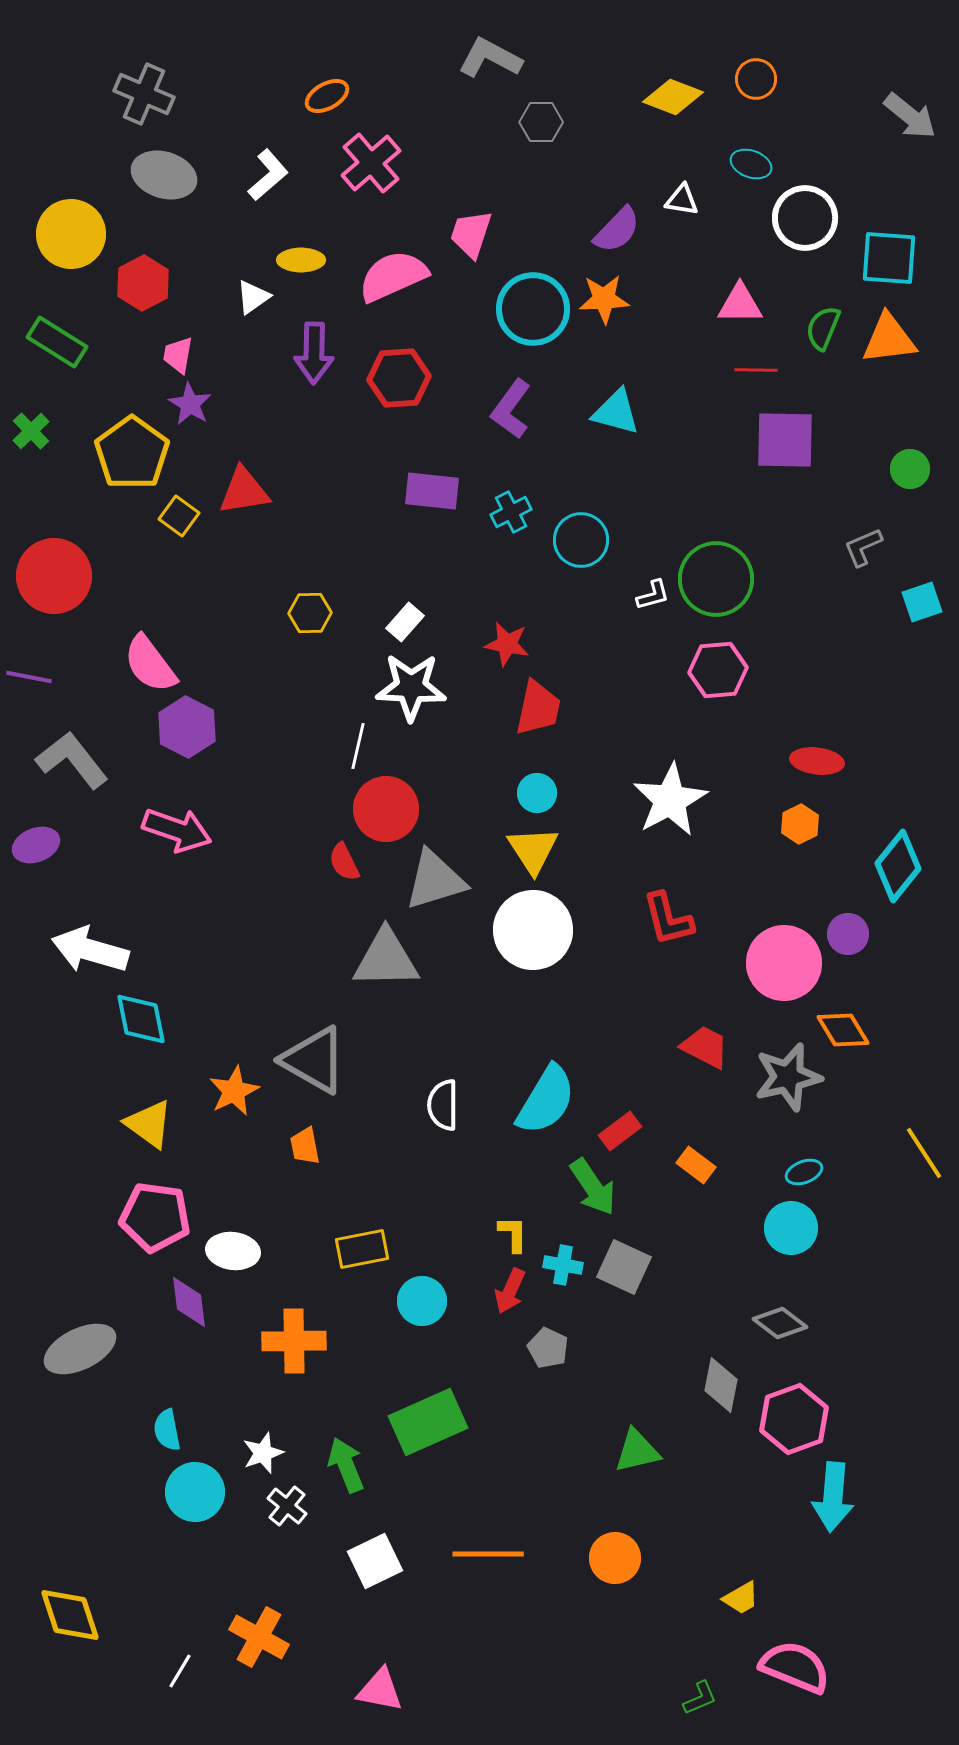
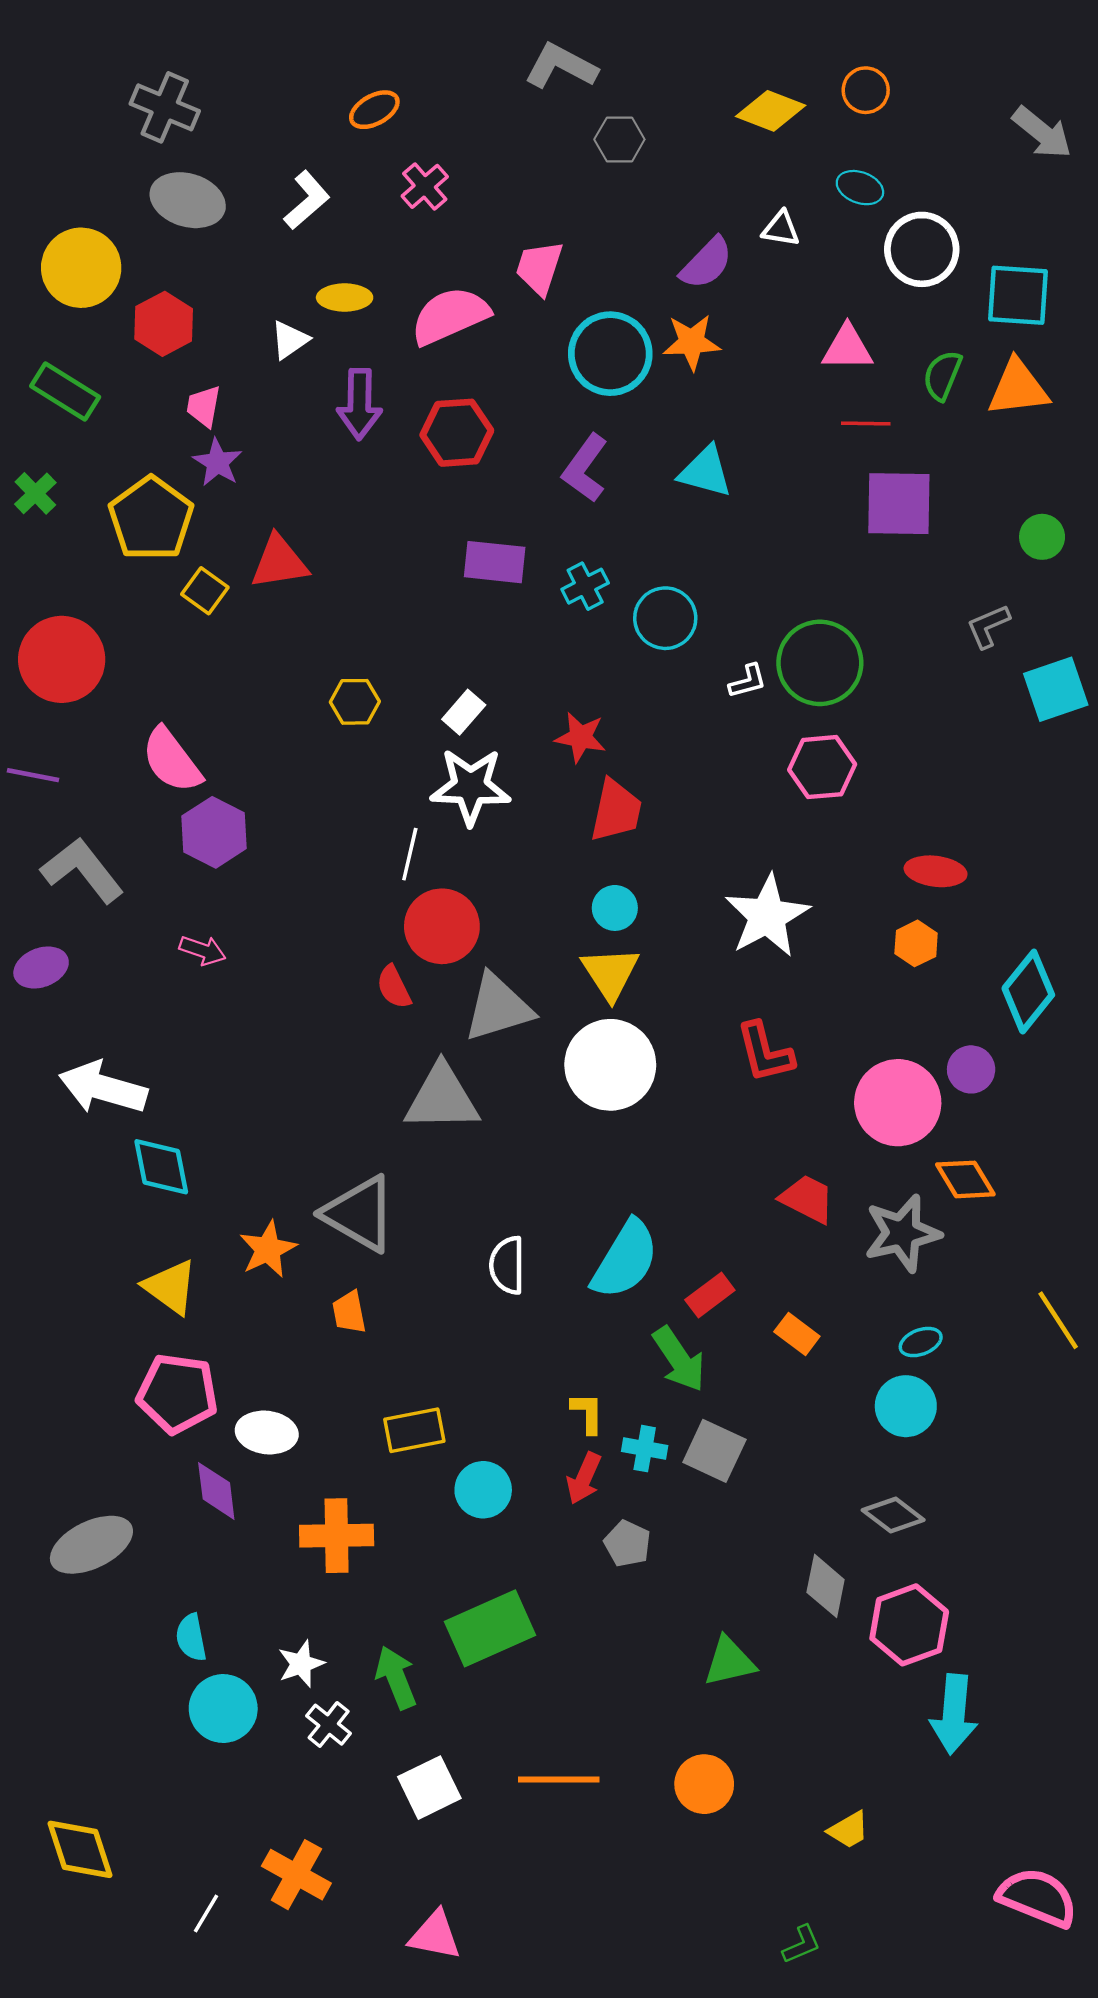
pink cross: (371, 163) -> (425, 186), size x0.7
cyan square: (922, 602) -> (1056, 689), size x1.4
pink arrow: (177, 830) -> (203, 950), size x0.6
pink semicircle: (795, 1667) -> (1037, 1897), moved

